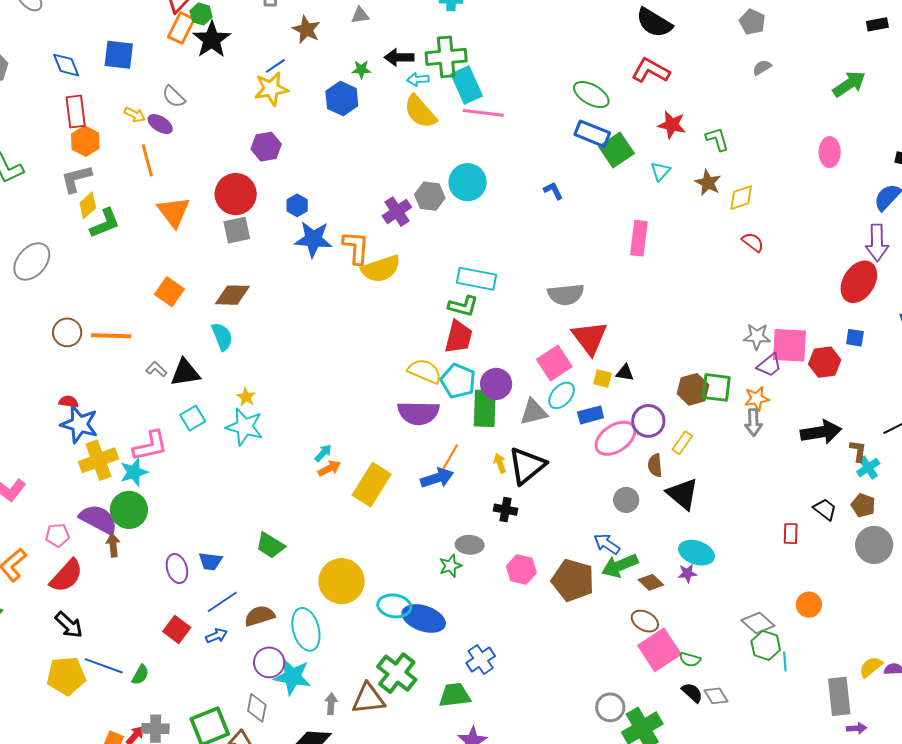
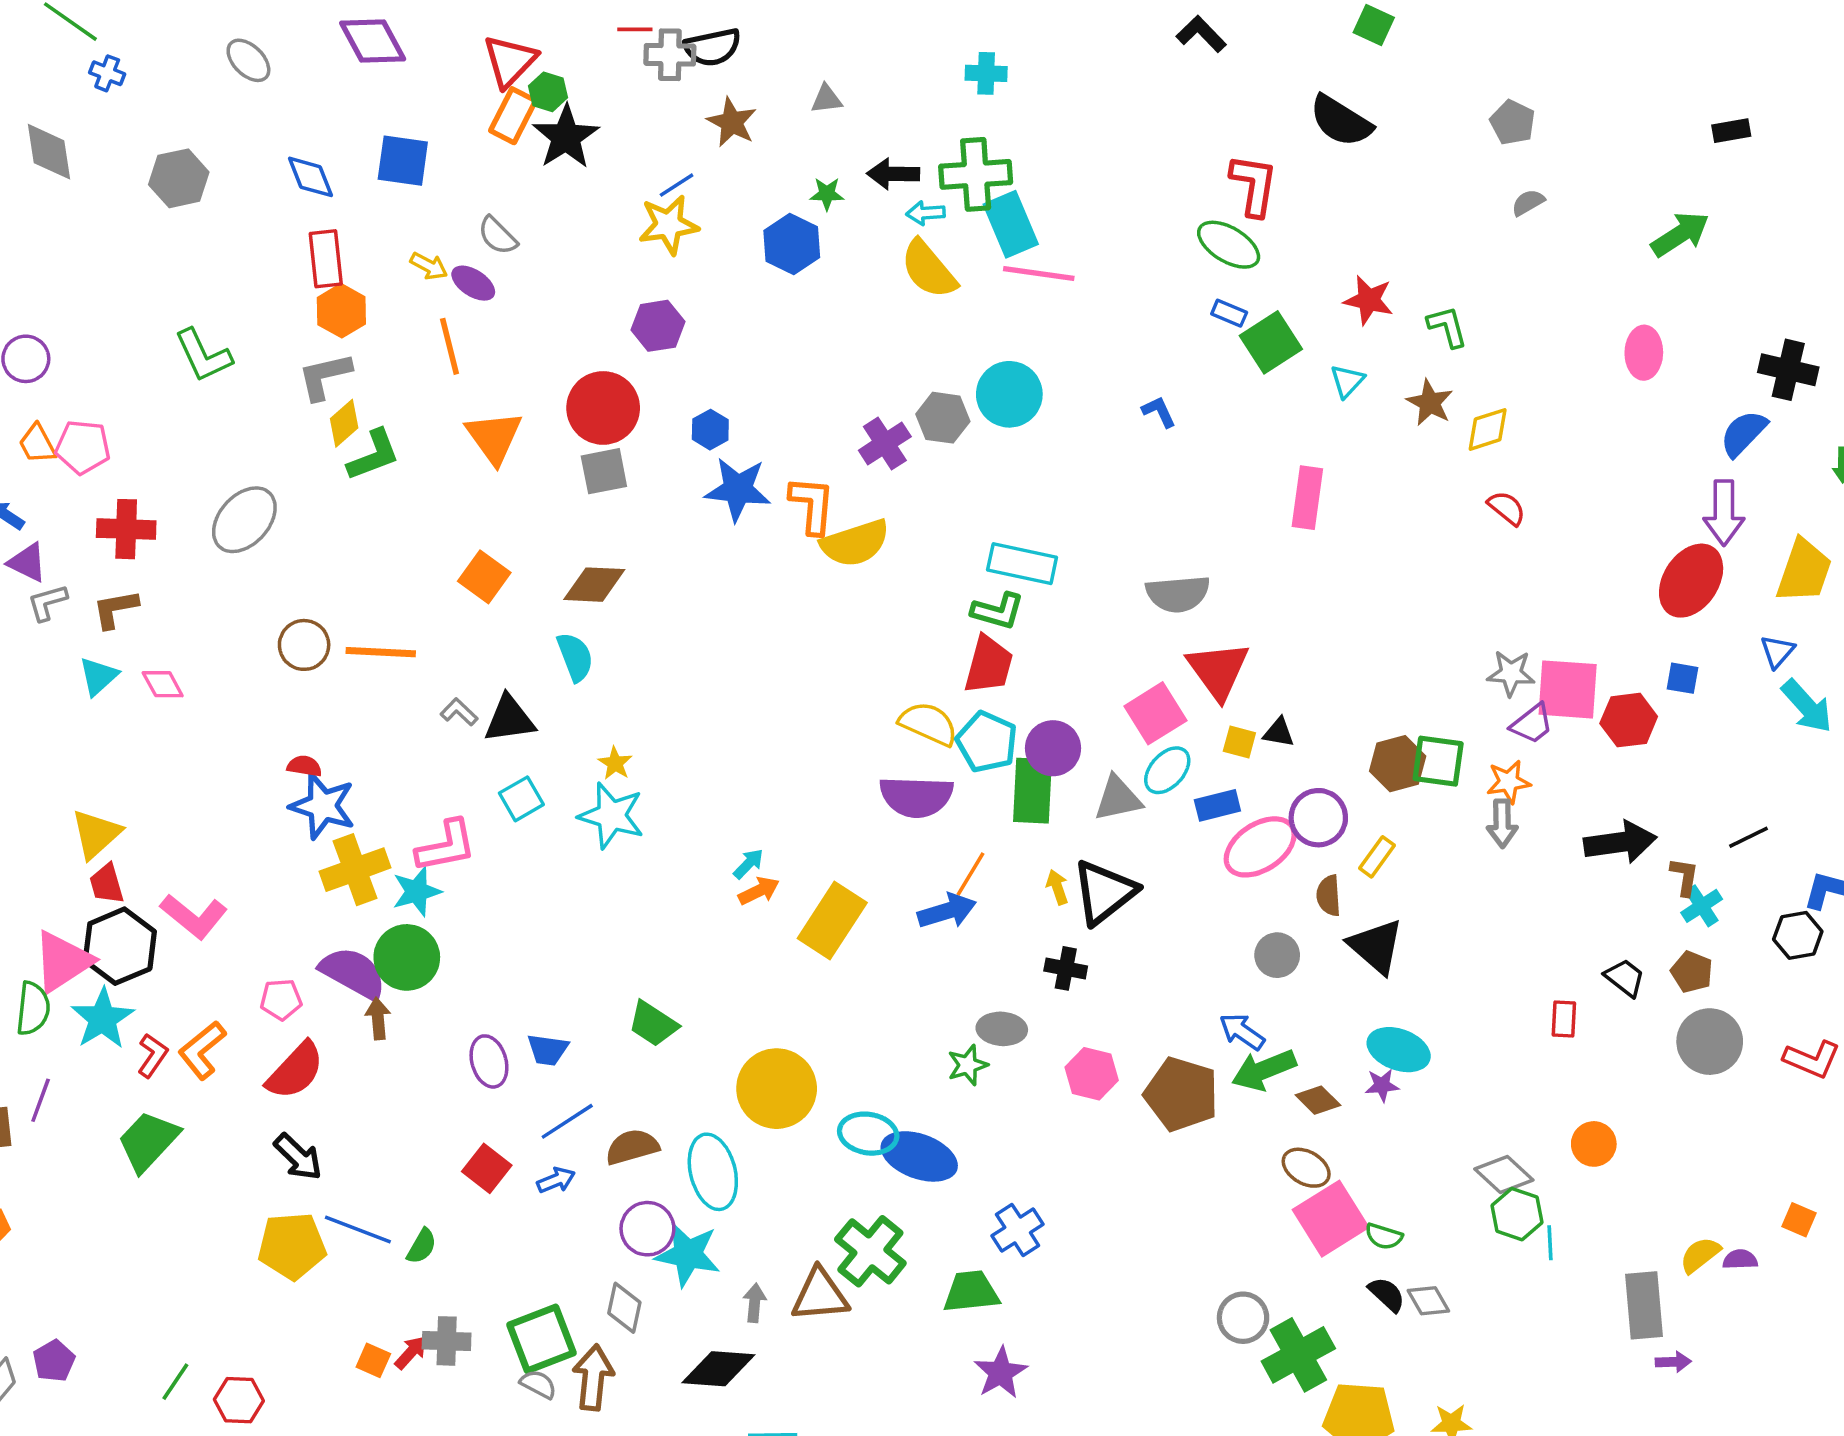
red L-shape: (651, 71) -> (1254, 185), moved, turned 69
blue rectangle: (592, 134) -> (1229, 313), size x0.6

